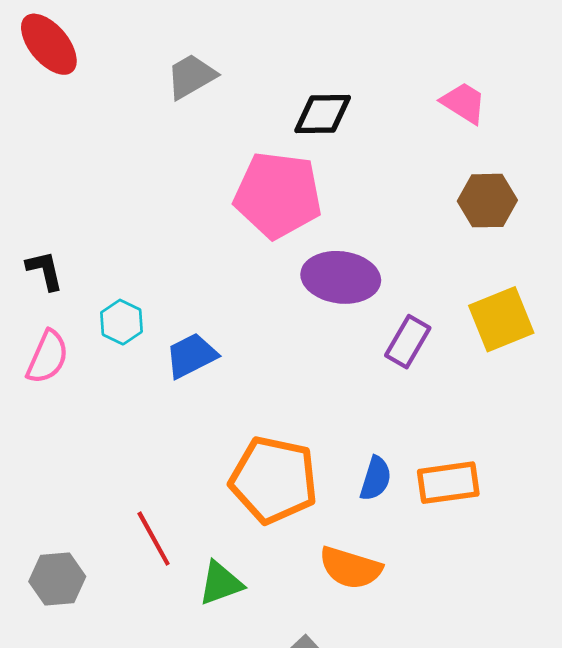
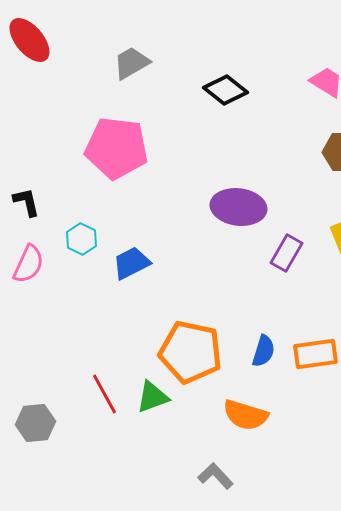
black diamond: (323, 114) -> (225, 90), turned 39
pink pentagon: (278, 195) -> (116, 148), moved
green triangle: (221, 583) -> (152, 397), moved

